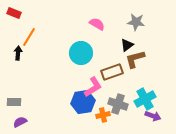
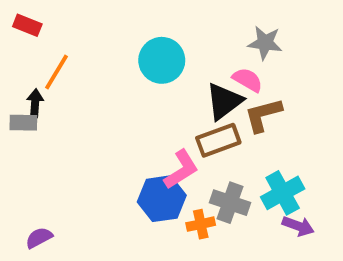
pink semicircle: (97, 24) -> (248, 80), moved
black triangle: (127, 45) -> (224, 101), moved, size x1.5
cyan circle: (81, 53) -> (162, 60), moved
gray rectangle: (14, 102) -> (23, 123), moved

